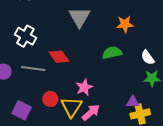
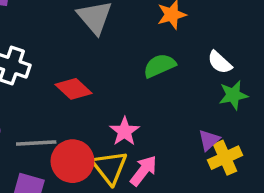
gray line: (33, 68) -> (36, 143), moved
red circle: (50, 99) -> (72, 161), size x1.6
purple triangle: (133, 102) -> (209, 140), turned -32

